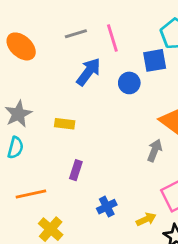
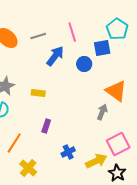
gray line: (76, 34) -> (38, 36), moved
orange line: (31, 194) -> (14, 143), turned -45
yellow arrow: (146, 219) -> (96, 161), size x1.5

